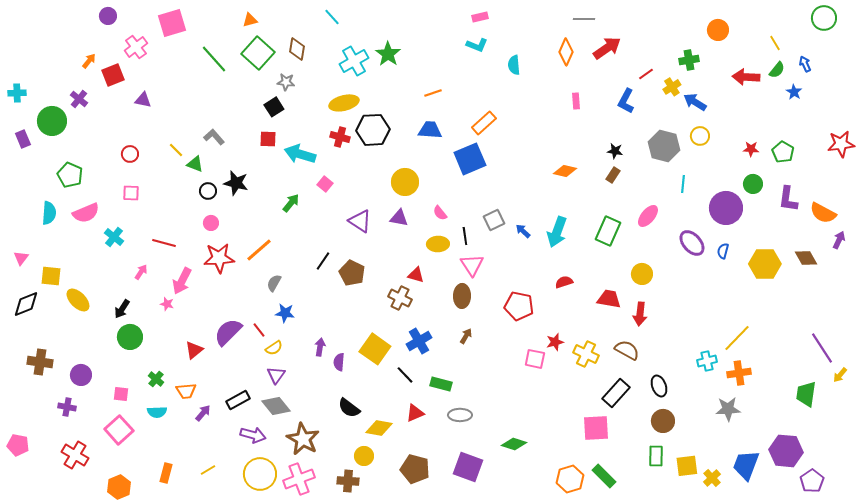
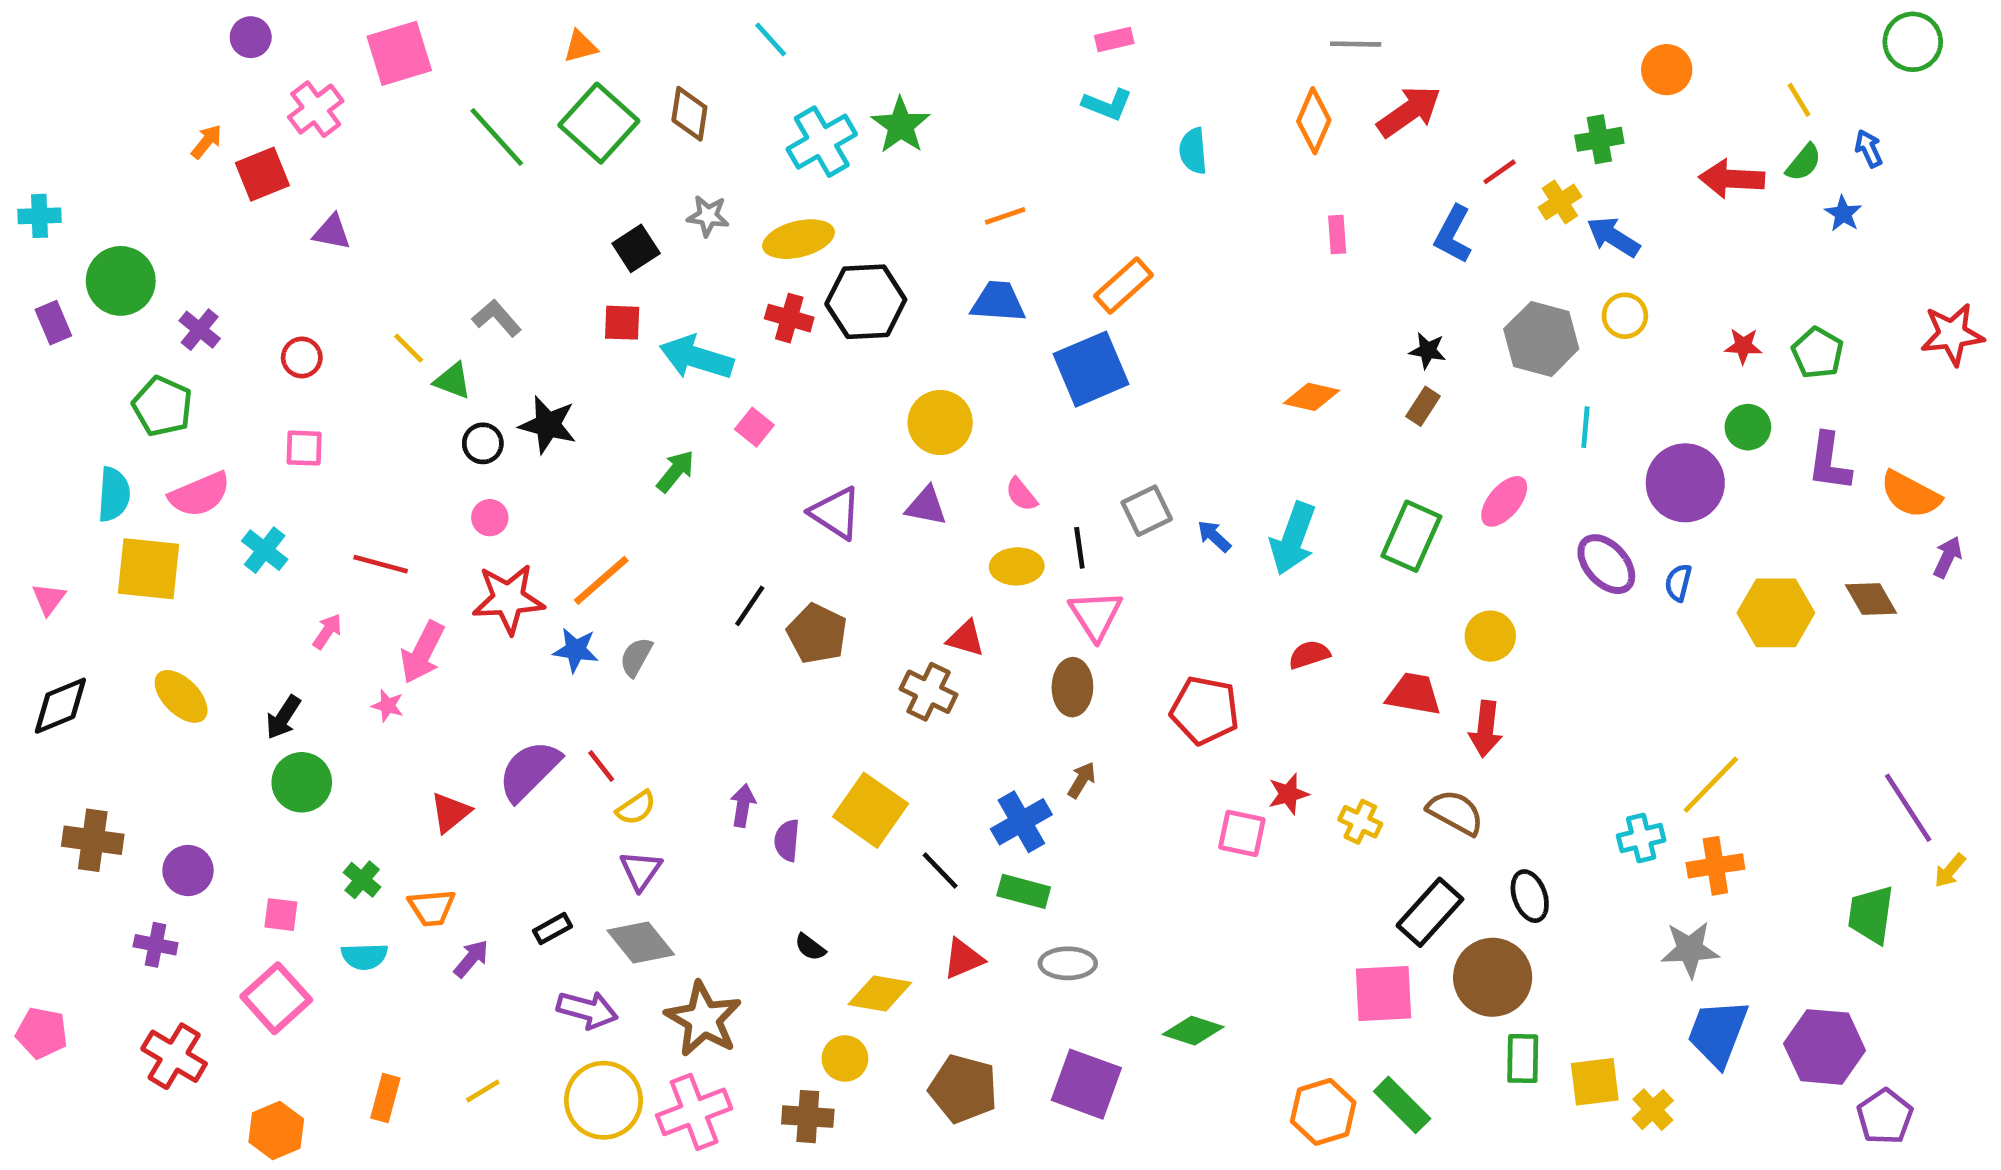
gray star: (286, 82) -> (708, 216), moved
purple cross: (79, 99) -> (200, 330), moved
yellow square: (51, 276) -> (149, 569), moved, size x1.4
blue star: (285, 313) -> (576, 650), moved
blue cross: (419, 341) -> (1021, 822), moved
yellow cross: (586, 354) -> (1360, 822), size x0.7
black rectangle: (238, 400) -> (552, 929), size x0.7
black semicircle: (349, 408) -> (810, 947), size x0.6
brown circle: (663, 421) -> (1493, 977), moved, size x1.4
blue trapezoid: (746, 465) -> (1718, 1033), moved

